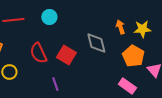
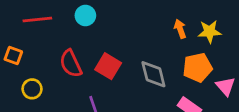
gray diamond: (96, 43) -> (153, 74), moved
orange pentagon: (133, 56) -> (198, 68), turned 30

